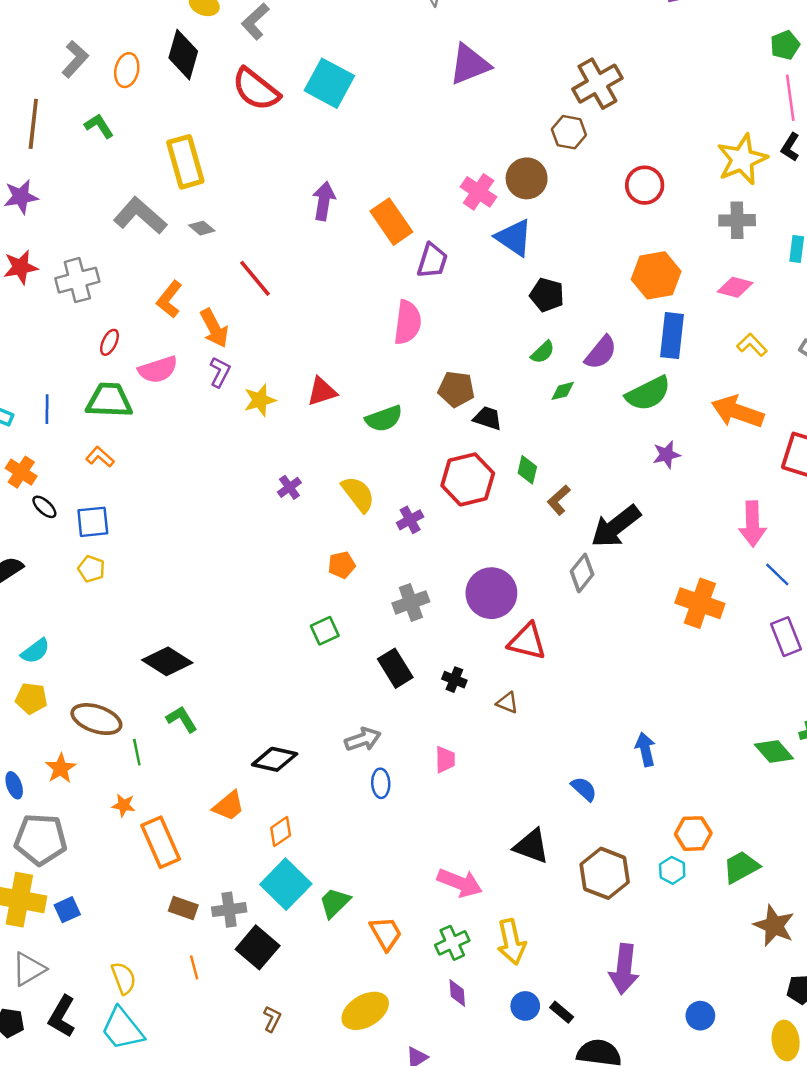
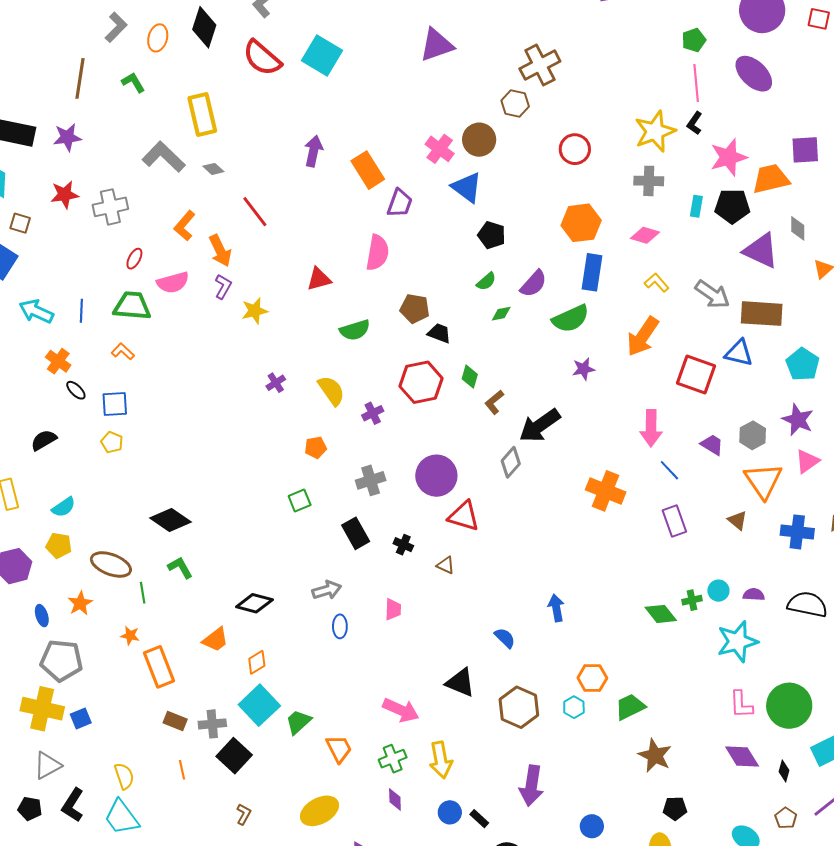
red triangle: (322, 391) -> (319, 279), moved
orange arrow: (738, 412) -> (643, 337), turned -78

